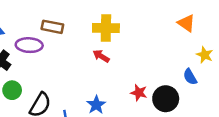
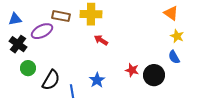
yellow cross: (106, 28) -> (91, 14), moved
purple ellipse: (29, 45) -> (42, 31), turned -30
yellow star: (205, 55) -> (177, 36), moved

